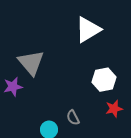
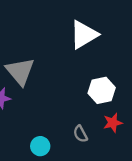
gray semicircle: (73, 118) -> (80, 134), moved

